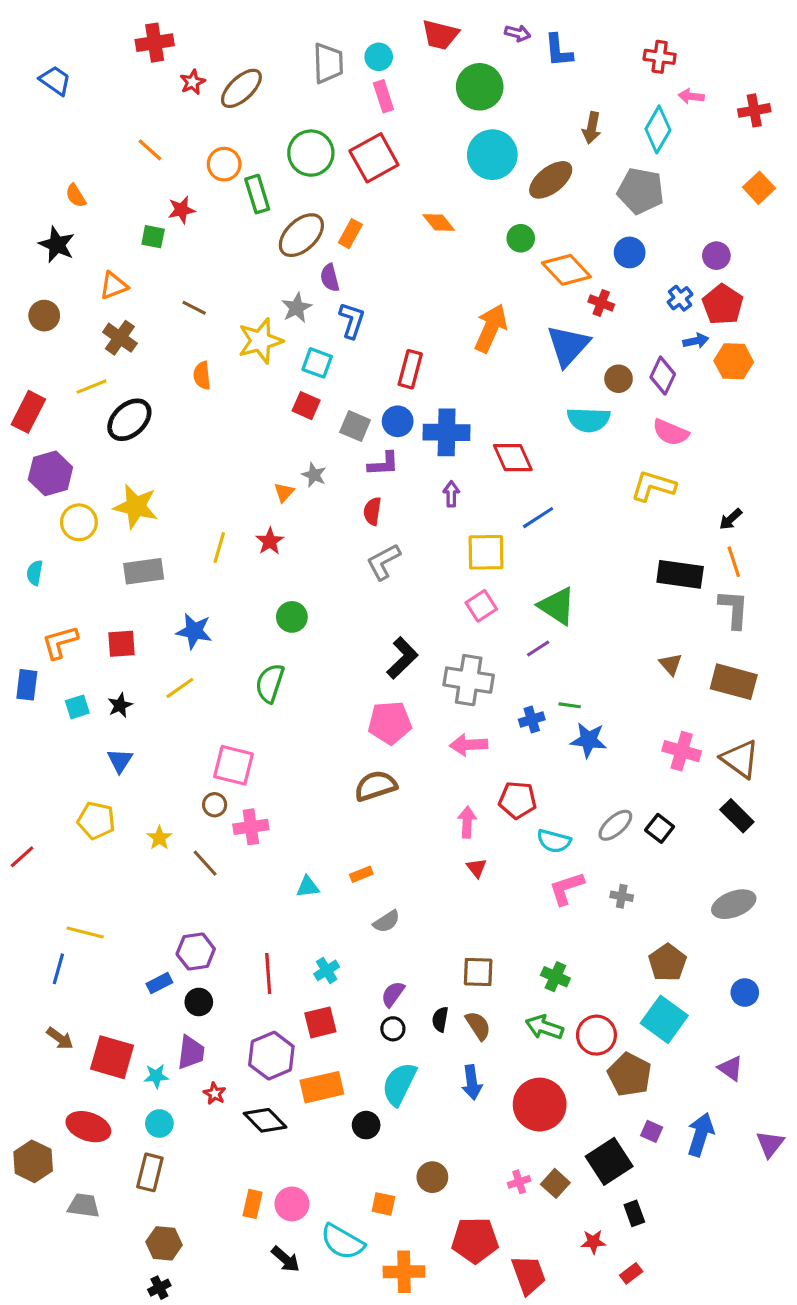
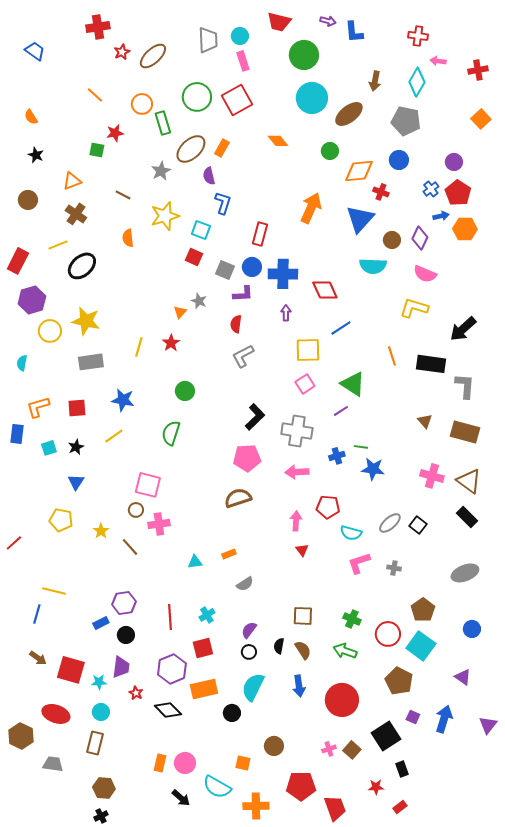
orange semicircle: (76, 196) -> (31, 117), moved
black star: (57, 245) -> (36, 155), size x0.7
orange diamond: (566, 270) -> (359, 171), turned -52
gray star: (297, 308) -> (161, 171), moved
black arrow: (731, 519) -> (463, 329), size x1.8
orange line: (734, 562) -> (392, 356), moved
red circle: (596, 1035) -> (388, 634), moved

